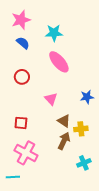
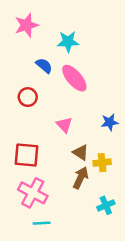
blue semicircle: (23, 43) -> (44, 66), moved
red square: (21, 123) -> (26, 155), size x1.5
cyan line: (13, 177) -> (42, 223), moved

